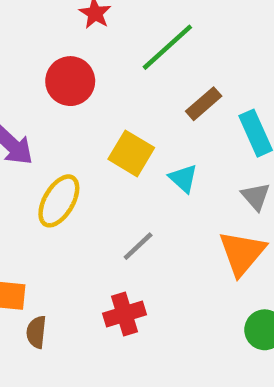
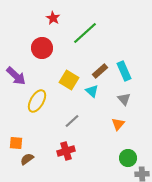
brown rectangle: (204, 104) -> (100, 71), moved
orange triangle: (242, 253) -> (118, 124), size x0.6
brown semicircle: (36, 332) -> (27, 159), turned 48

